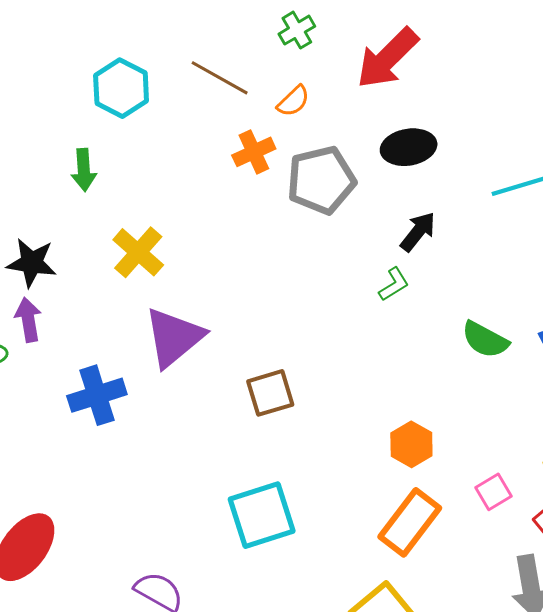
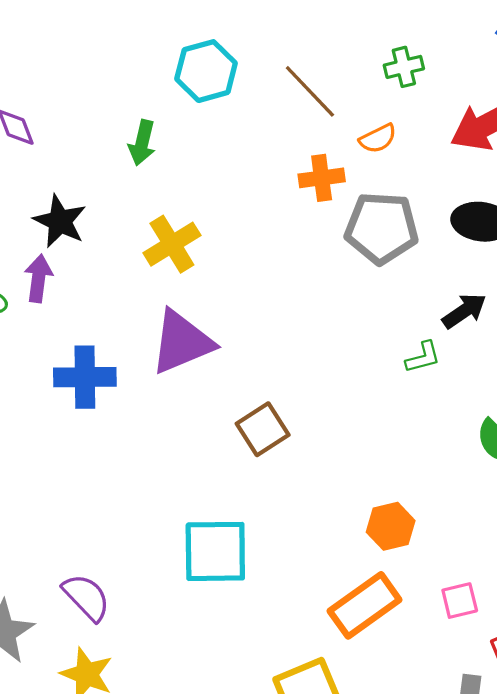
brown square: (270, 393) -> (263, 429), turned -33

